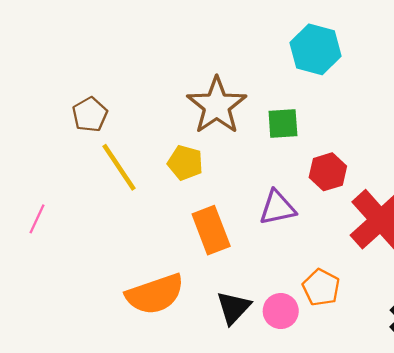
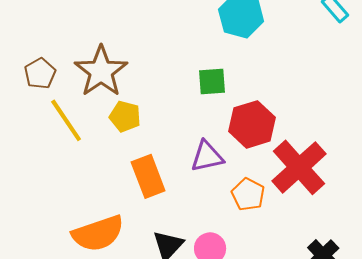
brown star: (217, 106) -> (101, 71), moved
red hexagon: (328, 172) -> (252, 124), size x1.4
orange pentagon: (321, 287) -> (248, 194), moved

